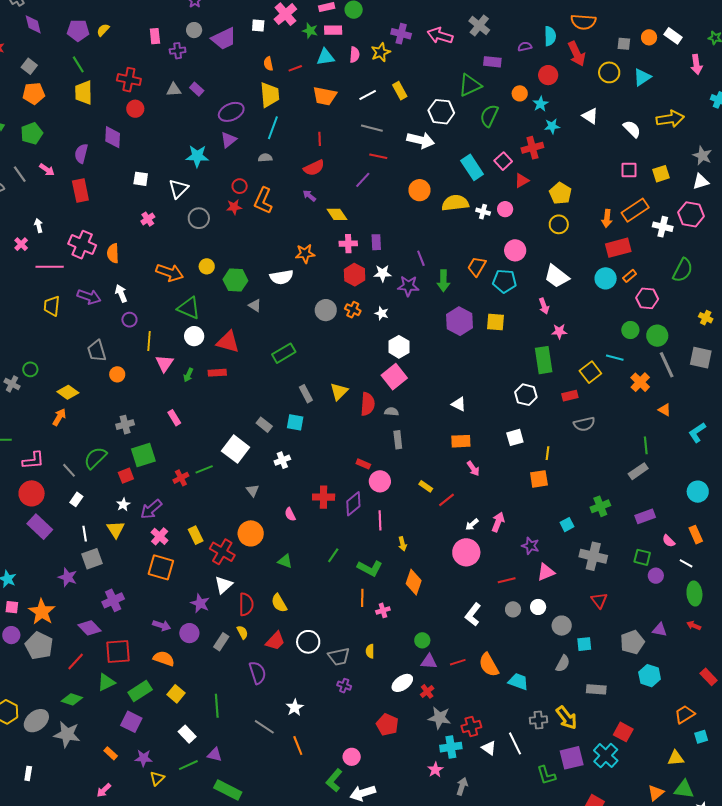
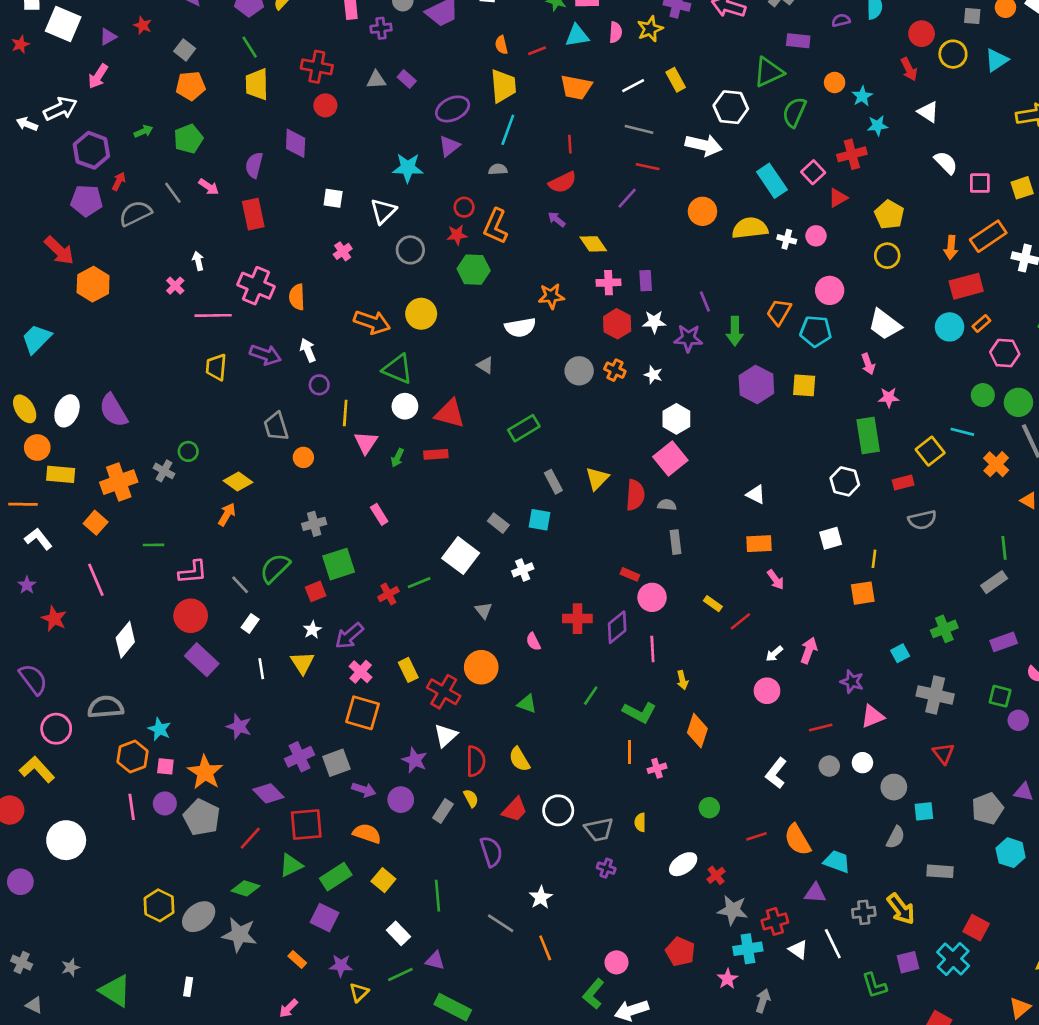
red arrow: (577, 54) -> (909, 69), moved, size x0.7
red circle: (548, 75) -> (922, 34), moved
white semicircle: (632, 129) -> (946, 163), moved
yellow circle: (207, 266) -> (421, 314), size x1.5
green hexagon: (235, 280) -> (474, 270), moved
pink circle: (466, 552) -> (767, 691), size x0.7
gray square: (92, 559) -> (336, 763), moved
purple triangle: (429, 662) -> (815, 893), moved
red pentagon: (387, 725) -> (680, 952), moved
purple square: (572, 758) -> (908, 962), size x0.7

